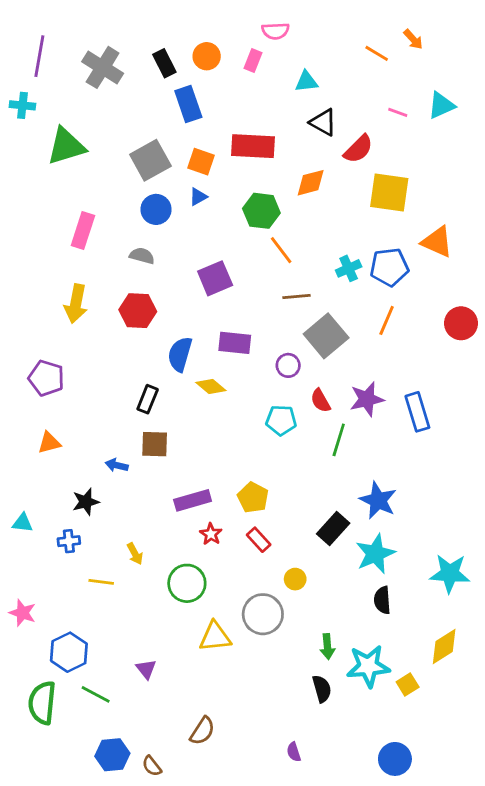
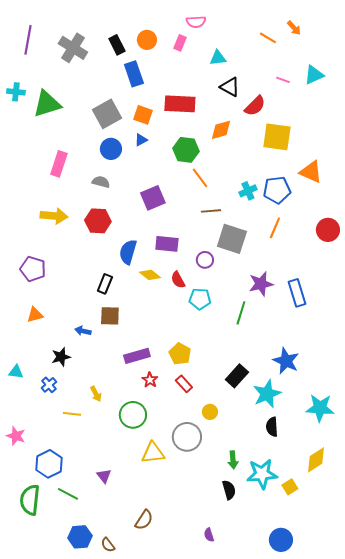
cyan cross: (22, 105) -> (16, 92), moved
yellow arrow: (76, 304) -> (54, 216), turned -96
gray square: (326, 336) -> (232, 239), turned -32
red semicircle: (320, 401) -> (178, 280), moved
blue star: (378, 500) -> (286, 361), moved
blue cross: (69, 541) -> (49, 385), turned -35

